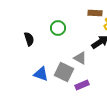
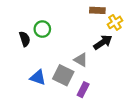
green circle: (58, 28) -> (42, 29), moved
purple rectangle: (82, 85) -> (83, 90), turned -40

